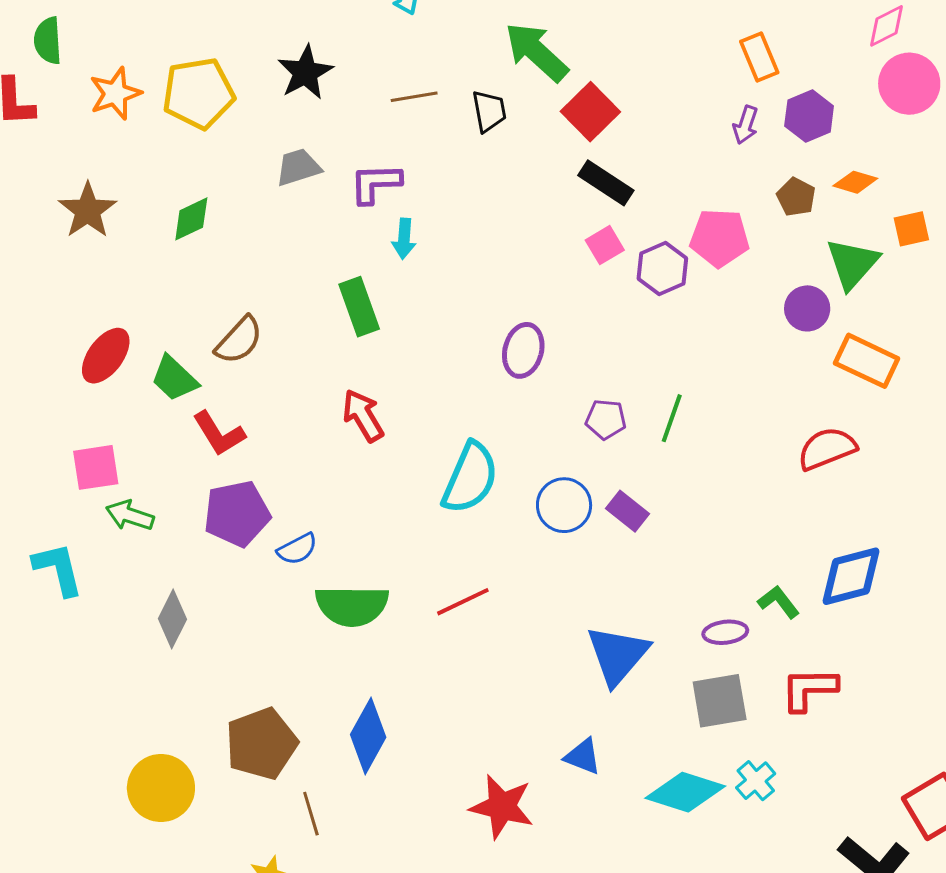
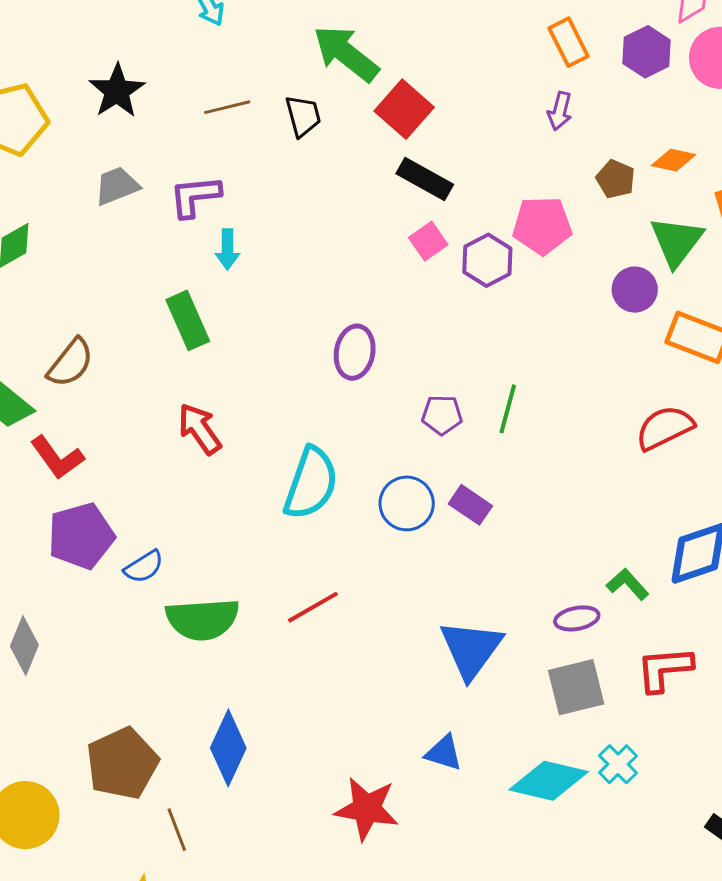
purple hexagon: (809, 116) -> (647, 52), moved

